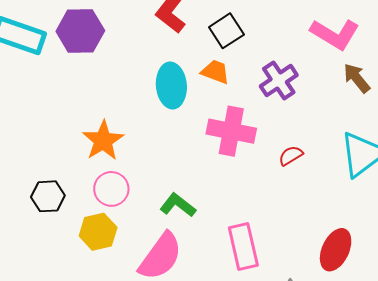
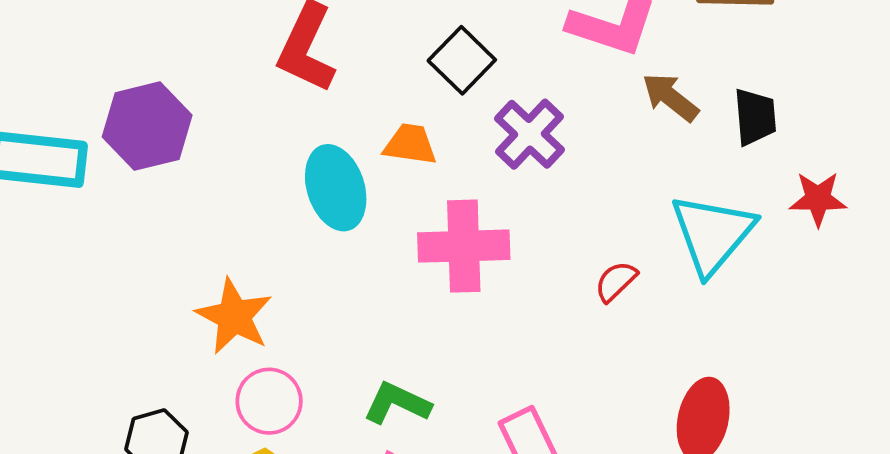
black square: (226, 31) -> (462, 60), moved
red semicircle: (291, 156) -> (616, 281), moved

